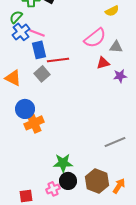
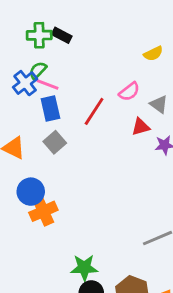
green semicircle: (16, 17) -> (38, 70), moved
pink semicircle: (95, 38) -> (129, 92), size x0.7
gray triangle: (116, 47) -> (159, 104), turned 32
red line: (58, 60) -> (94, 111), moved, turned -50

